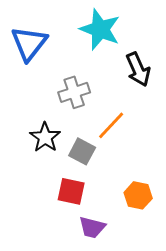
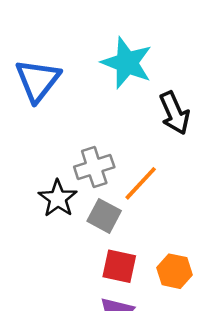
gray cross: (74, 92) -> (94, 167), moved
red square: (71, 191) -> (119, 266), moved

